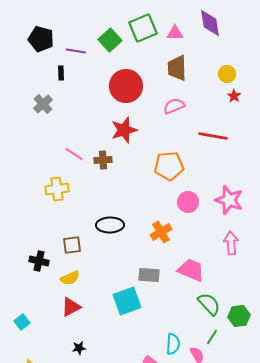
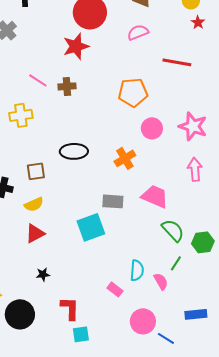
red star: (124, 130) -> (76, 46), moved

